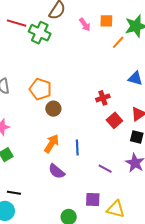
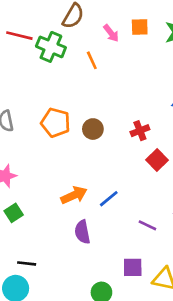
orange line: (118, 42) -> (92, 60), moved, turned -64
brown circle: (53, 109) -> (93, 129), moved
orange arrow: (52, 144) -> (74, 195), turned 36
blue line: (77, 147) -> (109, 199), turned 56
purple semicircle: (57, 171) -> (82, 232), turned 42

